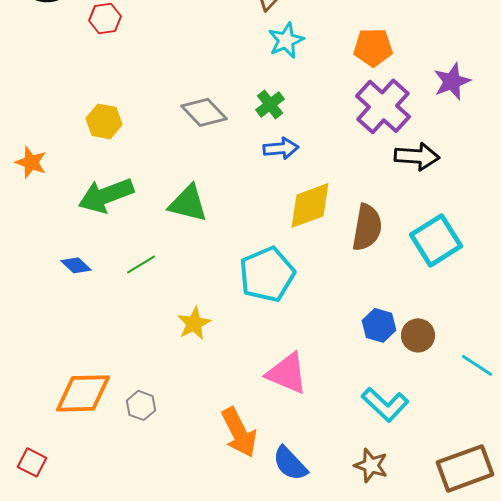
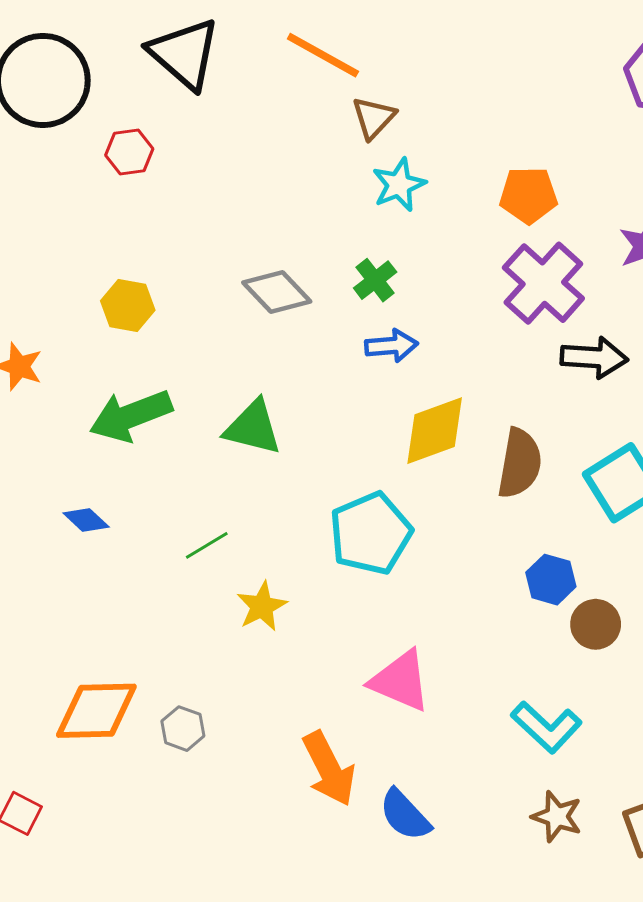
green line: (141, 264) -> (207, 545), moved
blue hexagon: (379, 325) -> (551, 580), moved
brown star: (371, 465) -> (557, 816), moved

